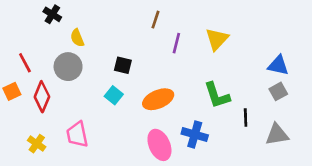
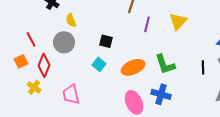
green L-shape: (217, 95) -> (165, 64), moved
black line: (246, 118) -> (203, 67), moved
yellow cross: (37, 144) -> (34, 87), moved

